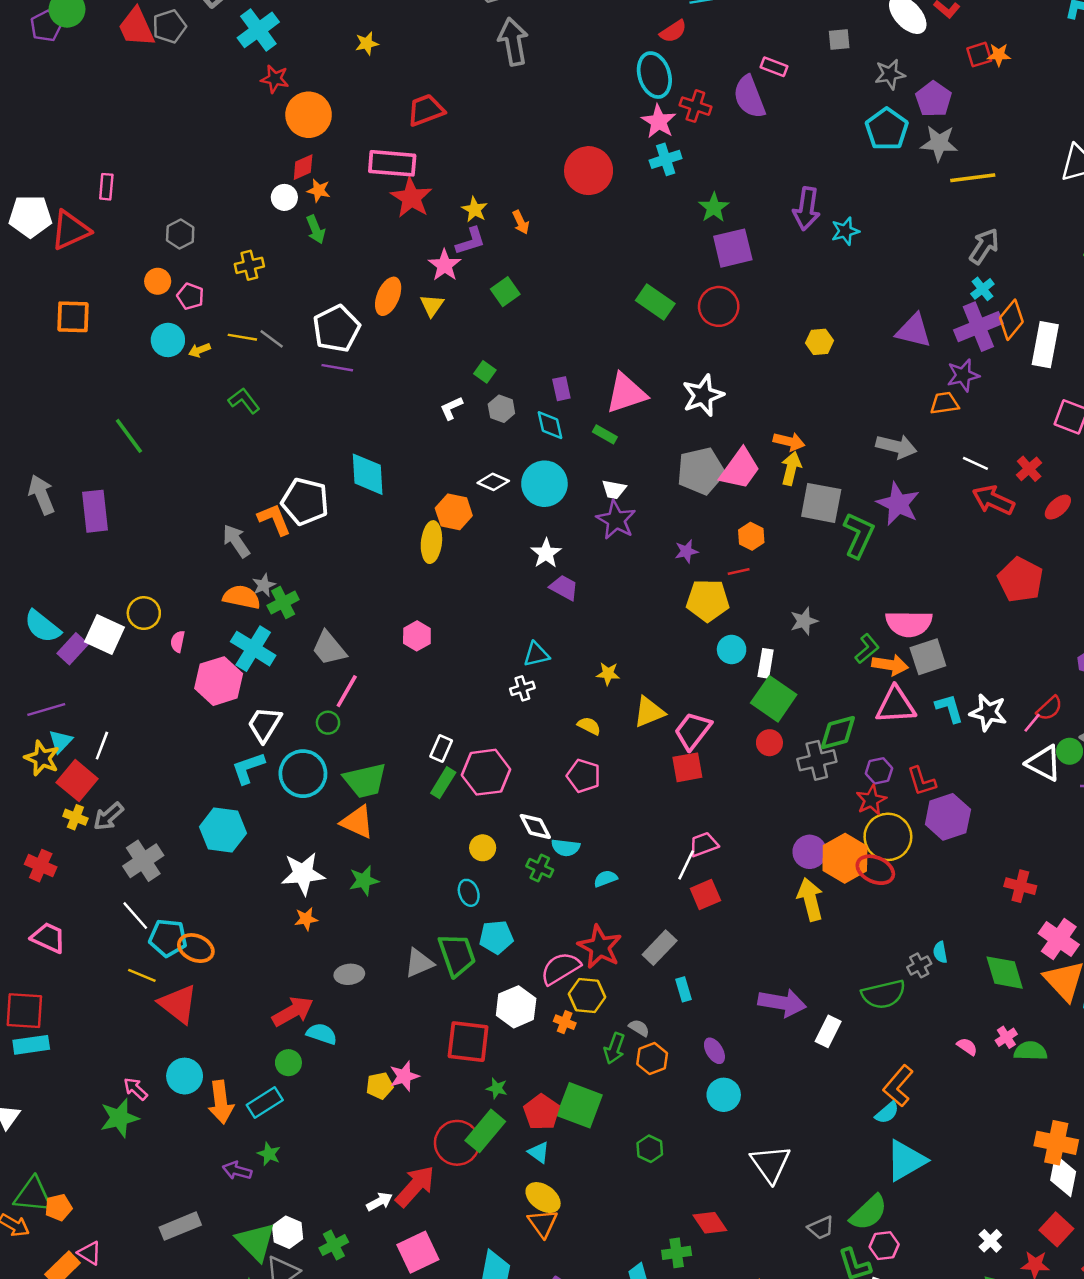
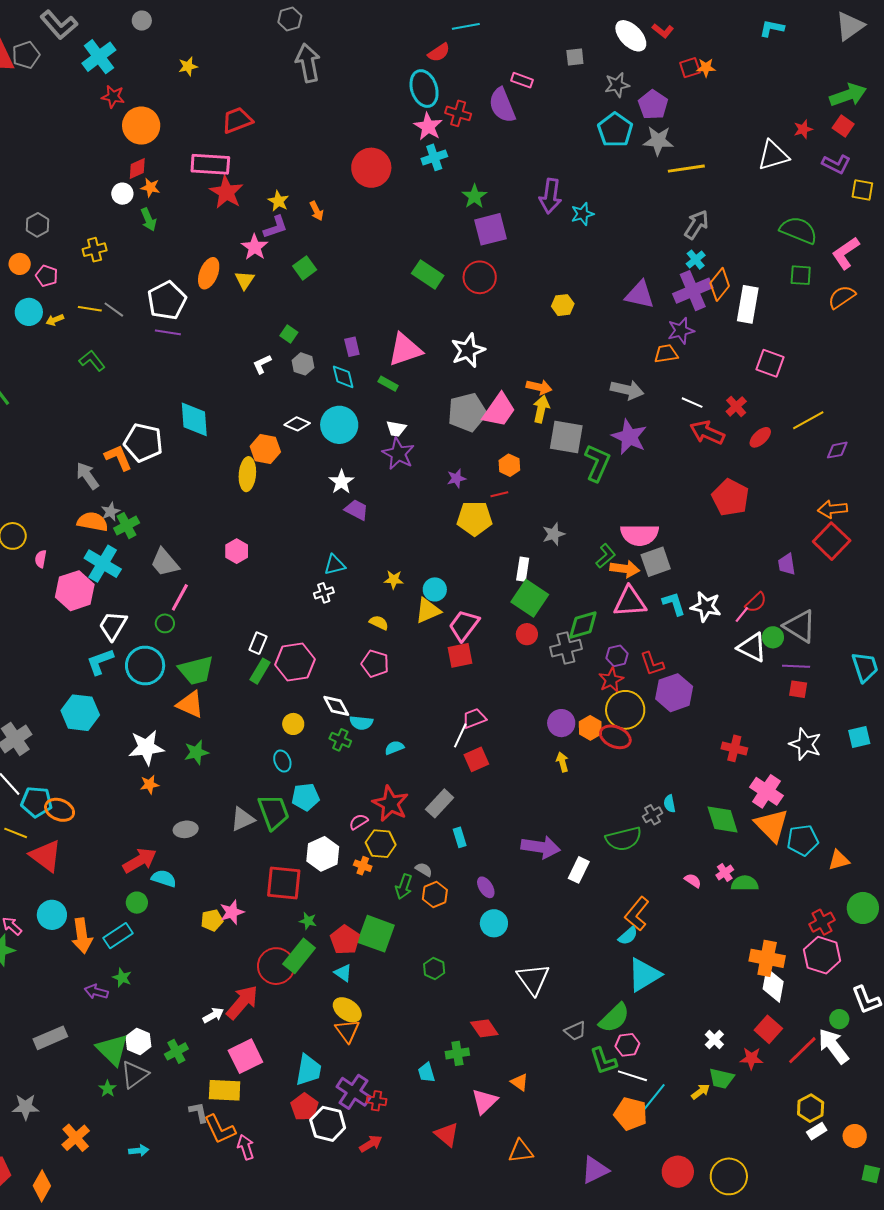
cyan circle: (732, 649) -> (435, 589), moved
orange hexagon: (845, 858) -> (590, 728), size x0.6
yellow arrow: (810, 899) -> (562, 762), size x0.6
pink semicircle: (560, 968) -> (359, 822), size x0.6

